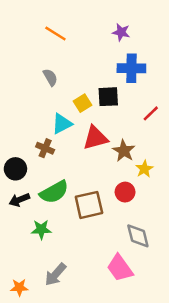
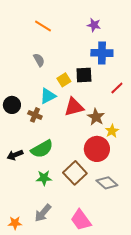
black circle: (15, 169) -> (12, 105), moved
red circle: (125, 192) -> (97, 149), size x1.6
brown square: (89, 205) -> (75, 173), moved, turned -30
green star: (41, 229) -> (44, 178), moved
gray diamond: (138, 236) -> (107, 183), turned -35
pink trapezoid: (120, 268) -> (81, 220), moved

